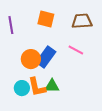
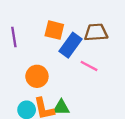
blue rectangle: (46, 57) -> (71, 45), moved

